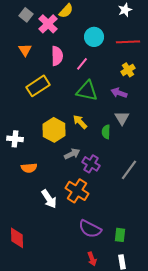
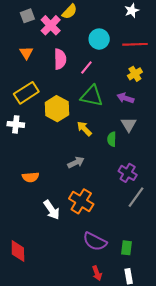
gray square: (26, 15) -> (27, 16), turned 32
yellow rectangle: (38, 86) -> (26, 93), moved
yellow hexagon: (54, 130) -> (57, 109), moved
white cross: (15, 139) -> (16, 124), moved
purple cross: (91, 164) -> (128, 173), moved
gray line: (129, 170) -> (136, 197), moved

